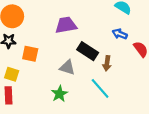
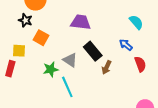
yellow square: (12, 74) -> (19, 51), turned -32
cyan line: (100, 88) -> (67, 87), moved
green star: (60, 94) -> (51, 69), moved

